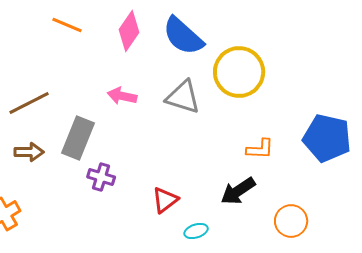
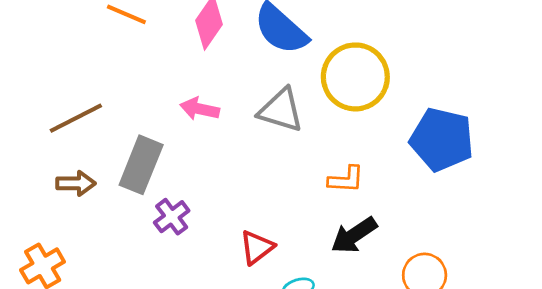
blue pentagon: (327, 138) -> (442, 139), moved
orange L-shape: (260, 149) -> (346, 179), moved
purple cross: (101, 177) -> (172, 217), turned 36

